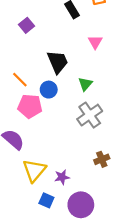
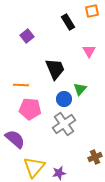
orange line: (20, 80) -> (21, 85), turned -42
blue circle: (49, 90) -> (64, 99), moved
gray cross: (90, 115) -> (64, 124), moved

